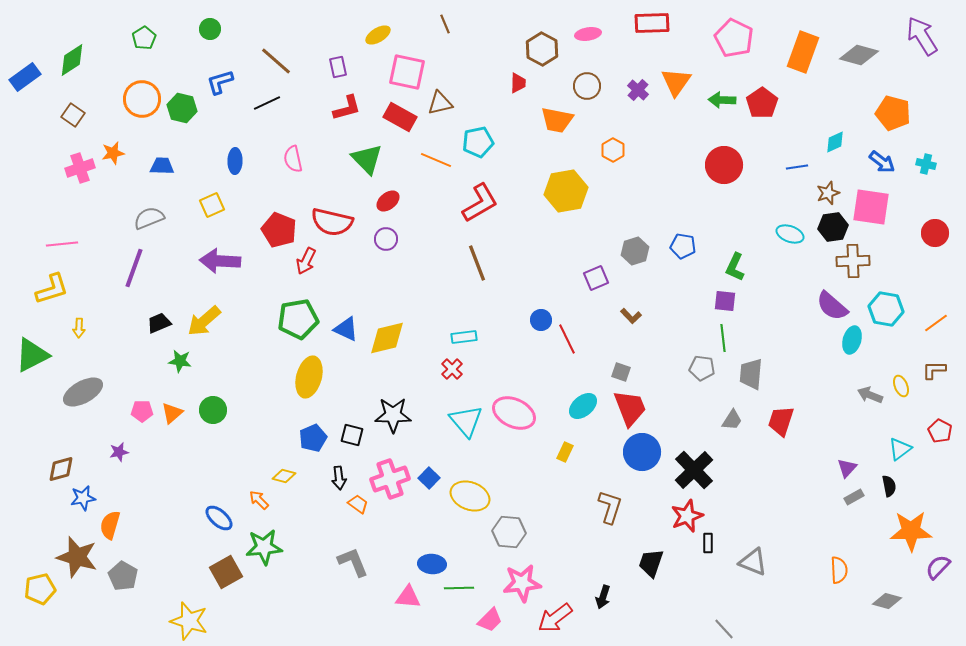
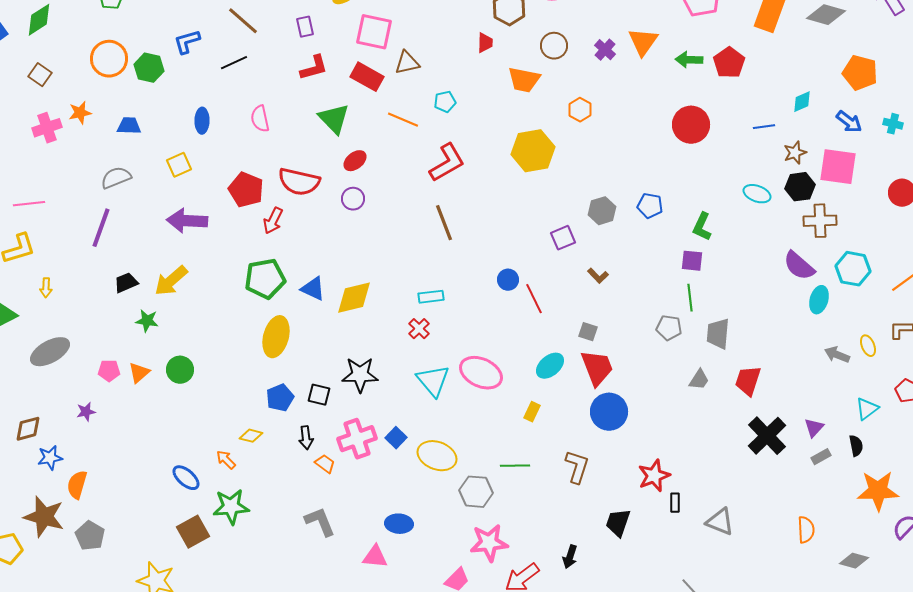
cyan pentagon: (478, 142) -> (445, 102), size x0.7
black cross: (694, 470) -> (767, 436), moved
green line: (459, 588) -> (515, 466), moved

